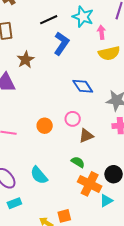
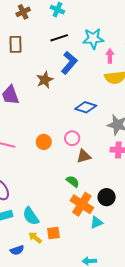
cyan star: (83, 17) -> (93, 39), turned -30
brown star: (26, 60) -> (45, 80), moved
blue diamond: (83, 86) -> (86, 107), turned -45
cyan semicircle: (39, 175) -> (31, 216), moved

